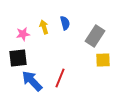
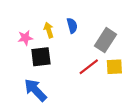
black square: (18, 58) -> (41, 57), moved
red line: (60, 78) -> (89, 67), moved, turned 30

